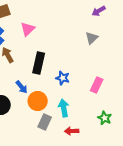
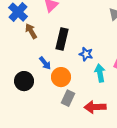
cyan arrow: (64, 108) -> (100, 73), moved
red arrow: (72, 131) -> (95, 107), size x1.5

